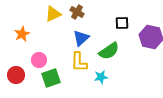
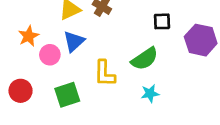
blue triangle: (81, 38) -> (74, 41), moved
pink circle: (39, 60) -> (50, 55), moved
cyan star: (101, 77) -> (150, 93), moved

